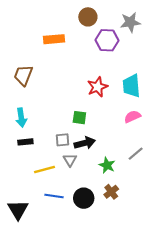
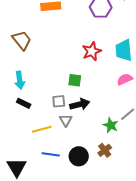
brown trapezoid: (23, 75) -> (22, 40), turned 120
black rectangle: (25, 142) -> (24, 103), turned 32
green star: (107, 165) -> (111, 125), moved

